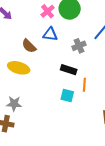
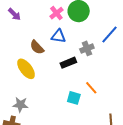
yellow ellipse: (19, 68) -> (26, 69), turned 35
black rectangle: (69, 70) -> (68, 63), moved, turned -42
orange line: (84, 85) -> (91, 88), turned -48

